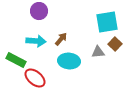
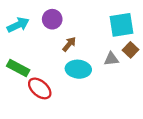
purple circle: (39, 11) -> (52, 19), moved
cyan arrow: (36, 41) -> (18, 25), moved, turned -30

